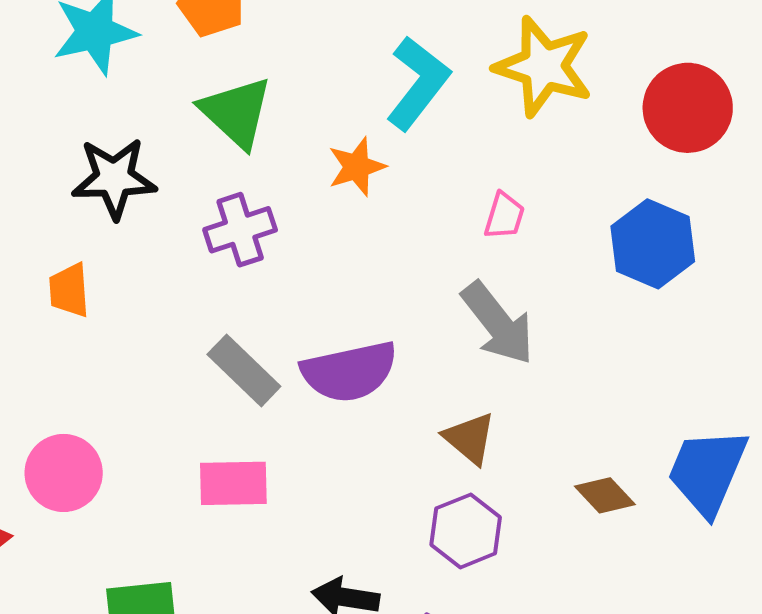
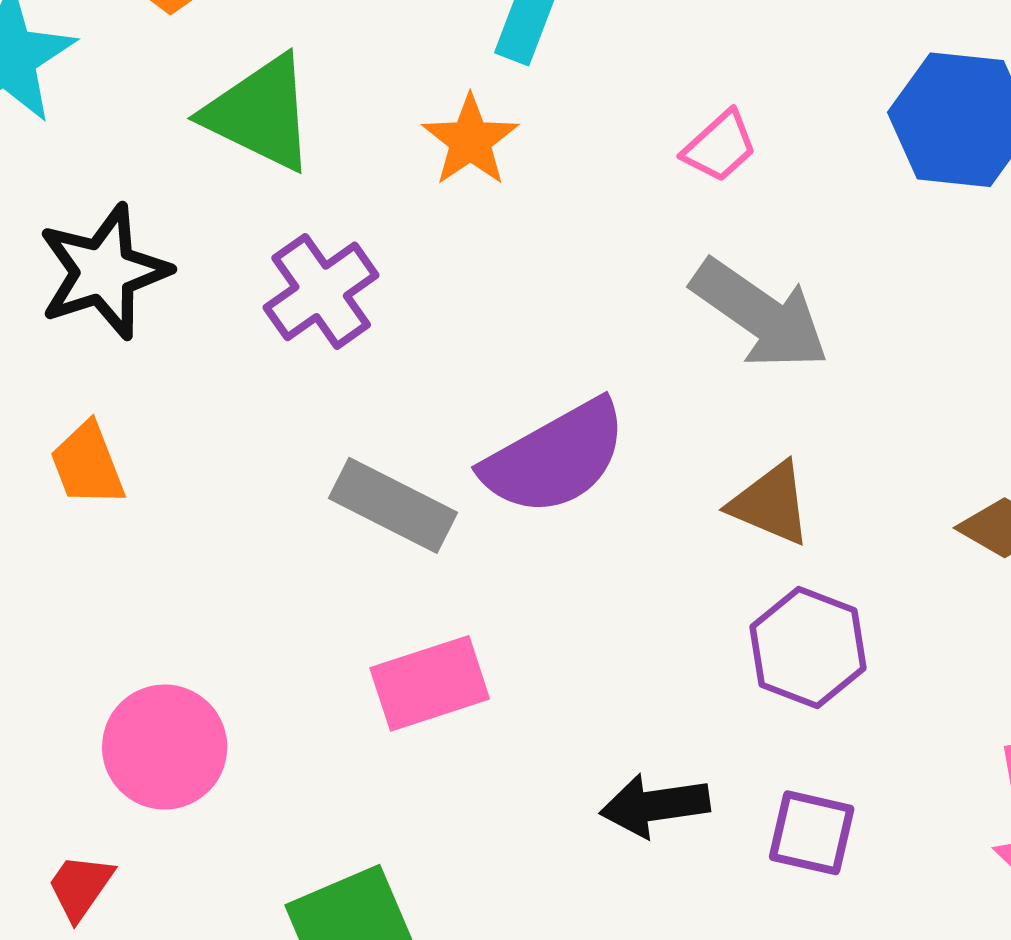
pink trapezoid: (504, 216) -> (720, 146), turned 48

